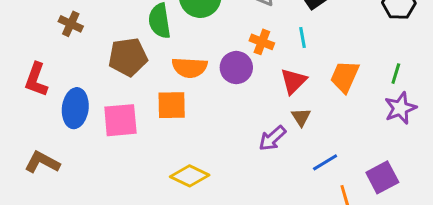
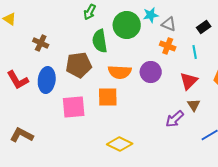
orange cross: (262, 42) -> (168, 46), moved
red L-shape: (36, 80) -> (18, 80), turned -50
blue ellipse: (75, 108) -> (47, 80), moved

